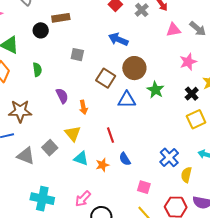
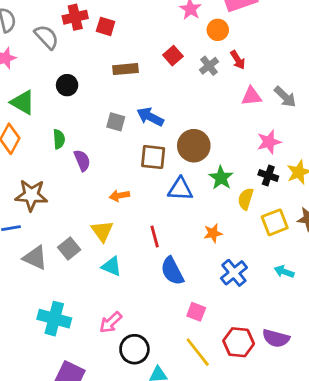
brown rectangle: (61, 18) -> (125, 69), moved
blue arrow: (118, 39) -> (150, 117), moved
brown square: (106, 78) -> (153, 157), turned -30
black cross: (192, 94) -> (268, 175), moved, turned -32
purple semicircle: (62, 96) -> (82, 160), moved
orange arrow: (83, 107) -> (119, 196), turned 88
blue semicircle: (125, 159) -> (172, 271), size x1.5
orange star: (102, 165) -> (213, 233), moved
yellow semicircle: (186, 175) -> (246, 199), moved

